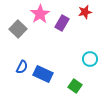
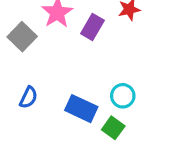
cyan circle: (90, 59) -> (123, 96), moved
blue rectangle: (43, 74) -> (81, 109), moved

